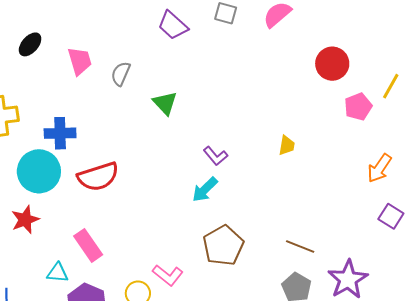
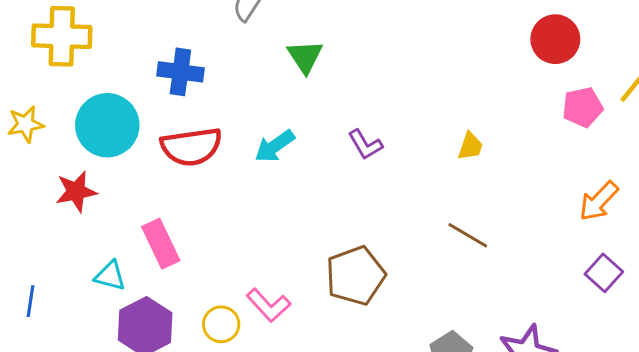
blue cross: (60, 133) -> (180, 72), moved
cyan arrow: (205, 190) -> (275, 146), moved
brown line: (300, 246) -> (468, 235), moved

